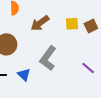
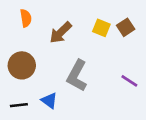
yellow square: (72, 24) -> (101, 28), turned 32

